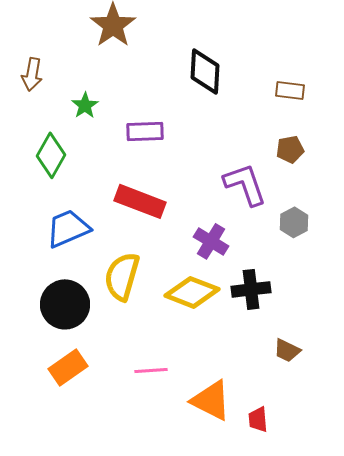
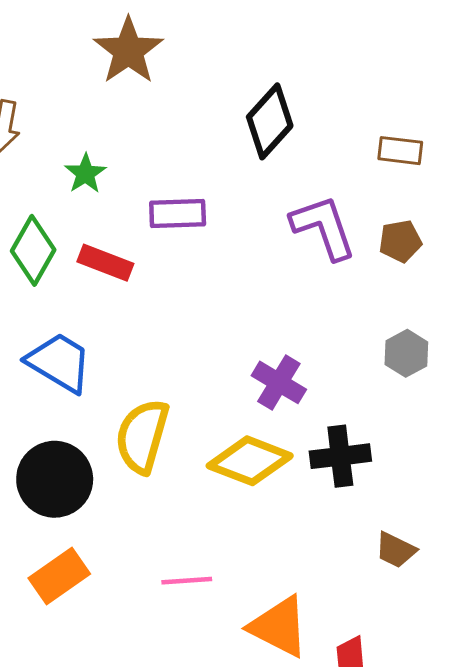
black diamond: (205, 71) -> (270, 121), turned 39
purple L-shape: (245, 184) -> (323, 227), moved
red rectangle: (140, 201) -> (105, 263), moved, size x0.7
blue trapezoid: (68, 228) -> (59, 362), turned 54

